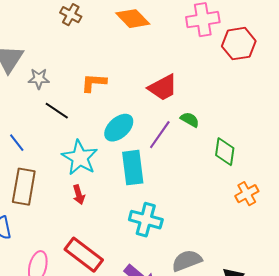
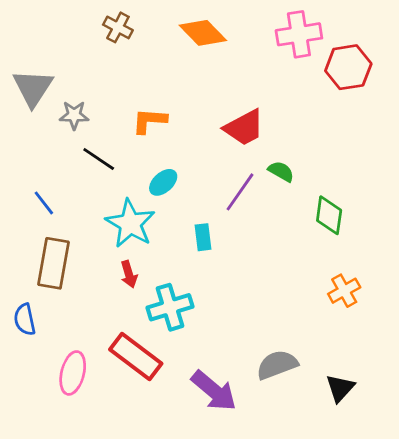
cyan ellipse: (119, 128) -> (163, 182), moved, size x0.7
cyan rectangle: (133, 168) -> (203, 237), size x0.6
orange cross: (247, 194) -> (344, 291), moved
cyan cross: (146, 220) -> (170, 307), moved, turned -32

